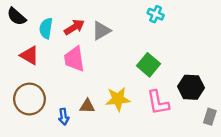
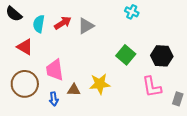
pink trapezoid: (74, 59) -> (55, 70), moved
black hexagon: (191, 87) -> (162, 56), moved
pink L-shape: (158, 103) -> (152, 87), moved

